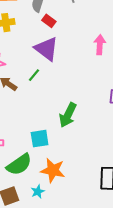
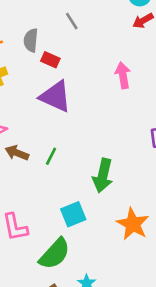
green line: (34, 75) -> (51, 156), moved
orange star: (53, 170) -> (133, 224), moved, turned 30

